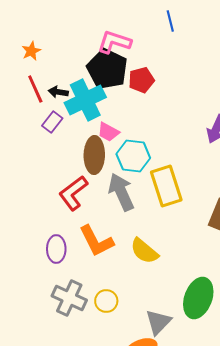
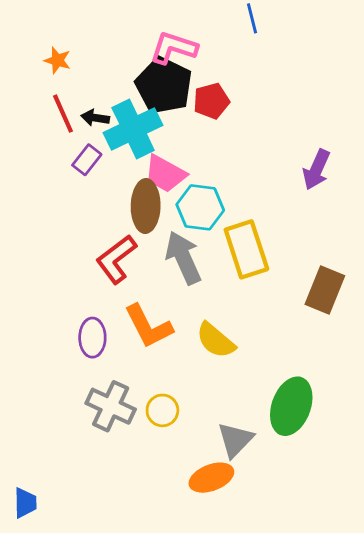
orange star: (31, 51) -> (57, 60), turned -30
pink trapezoid: (108, 132) -> (165, 174), size x1.4

